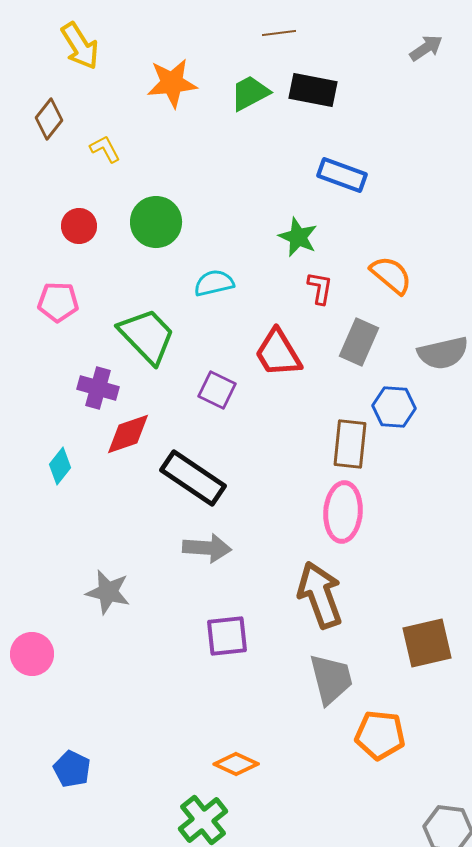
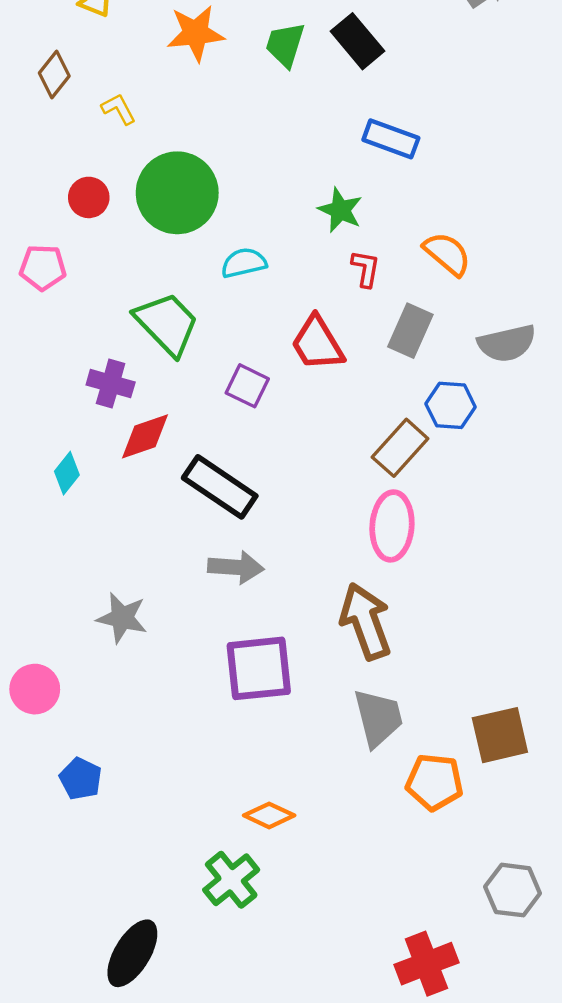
black rectangle: (313, 90) -> (358, 41), turned 39
green trapezoid: (250, 93) -> (285, 45), turned -45
green circle: (156, 222) -> (177, 193), size x1.4
pink pentagon: (58, 302) -> (43, 267), moved
brown rectangle: (350, 444) -> (400, 448), turned 36
purple square: (227, 636) -> (259, 668), size x1.4
brown square: (427, 643) -> (500, 735), moved
blue pentagon: (72, 769) -> (81, 779), moved

